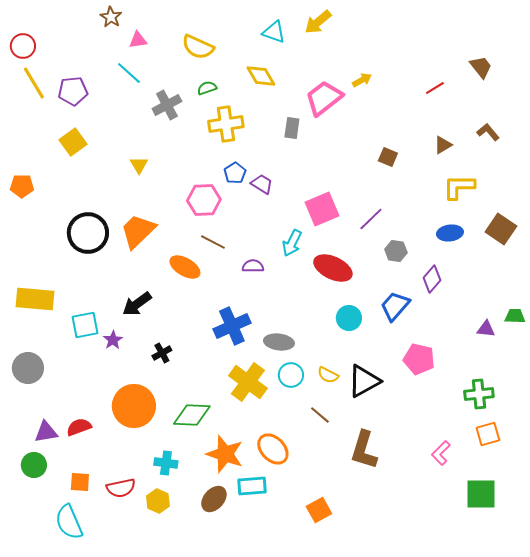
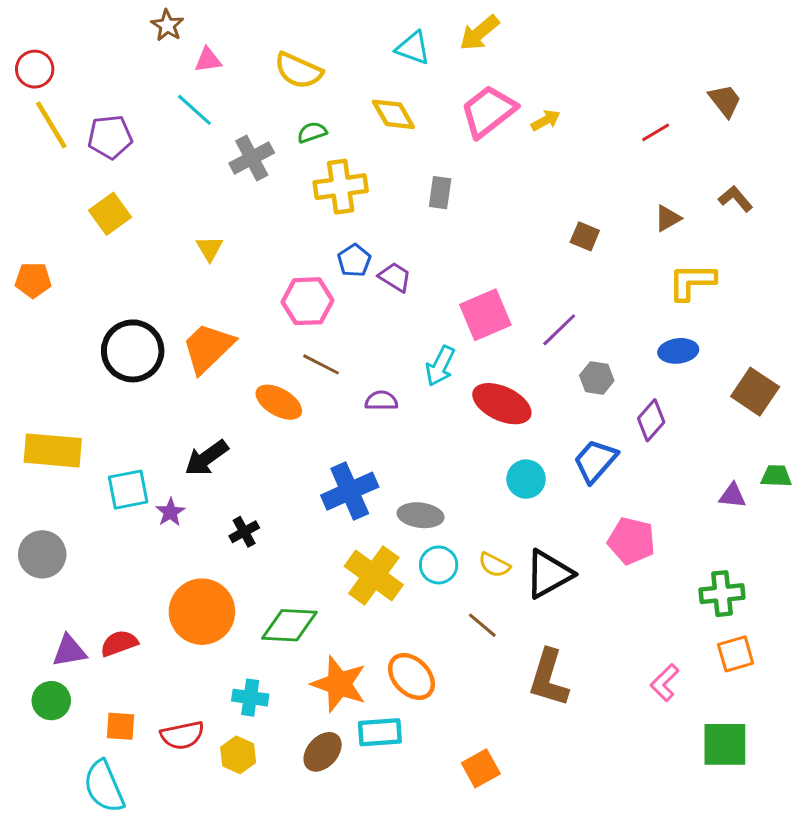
pink trapezoid: (324, 98) -> (488, 111), moved
brown square: (501, 229) -> (755, 392), moved

